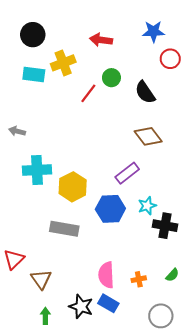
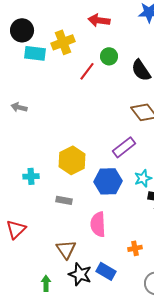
black circle: (33, 35) -> (22, 30), moved
cyan cross: (37, 170) -> (31, 176), moved, size x0.6
gray rectangle: (64, 229) -> (64, 200), size x0.6
pink semicircle: (106, 275) -> (98, 224), moved
brown triangle: (41, 279) -> (66, 249), moved

